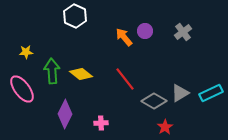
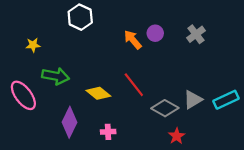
yellow star: (26, 52) -> (33, 45), moved
green arrow: (52, 71) -> (56, 76), turned 105
yellow diamond: (81, 74) -> (98, 93), moved

